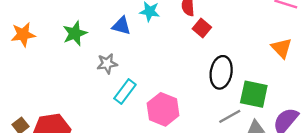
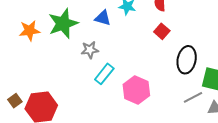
red square: (202, 28) -> (162, 31), moved
green star: (75, 33) -> (63, 23), size x1.4
orange star: (23, 35) -> (29, 31), moved

